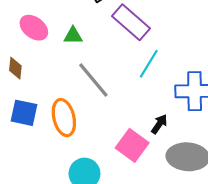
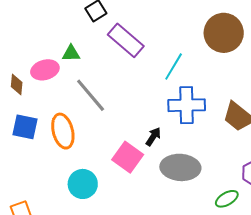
pink ellipse: (34, 28) -> (45, 70), moved, turned -52
cyan line: (149, 64) -> (174, 66), moved

